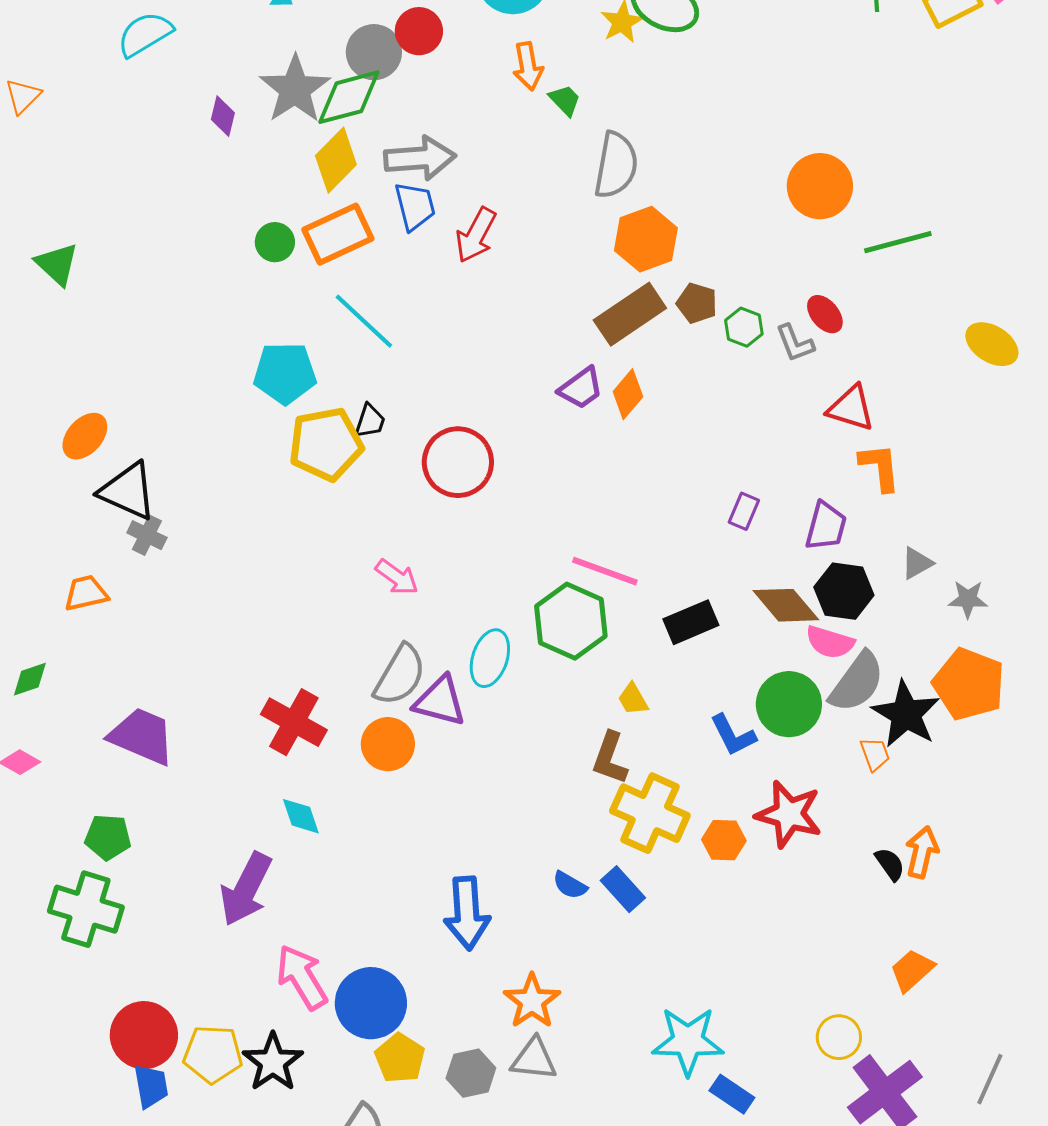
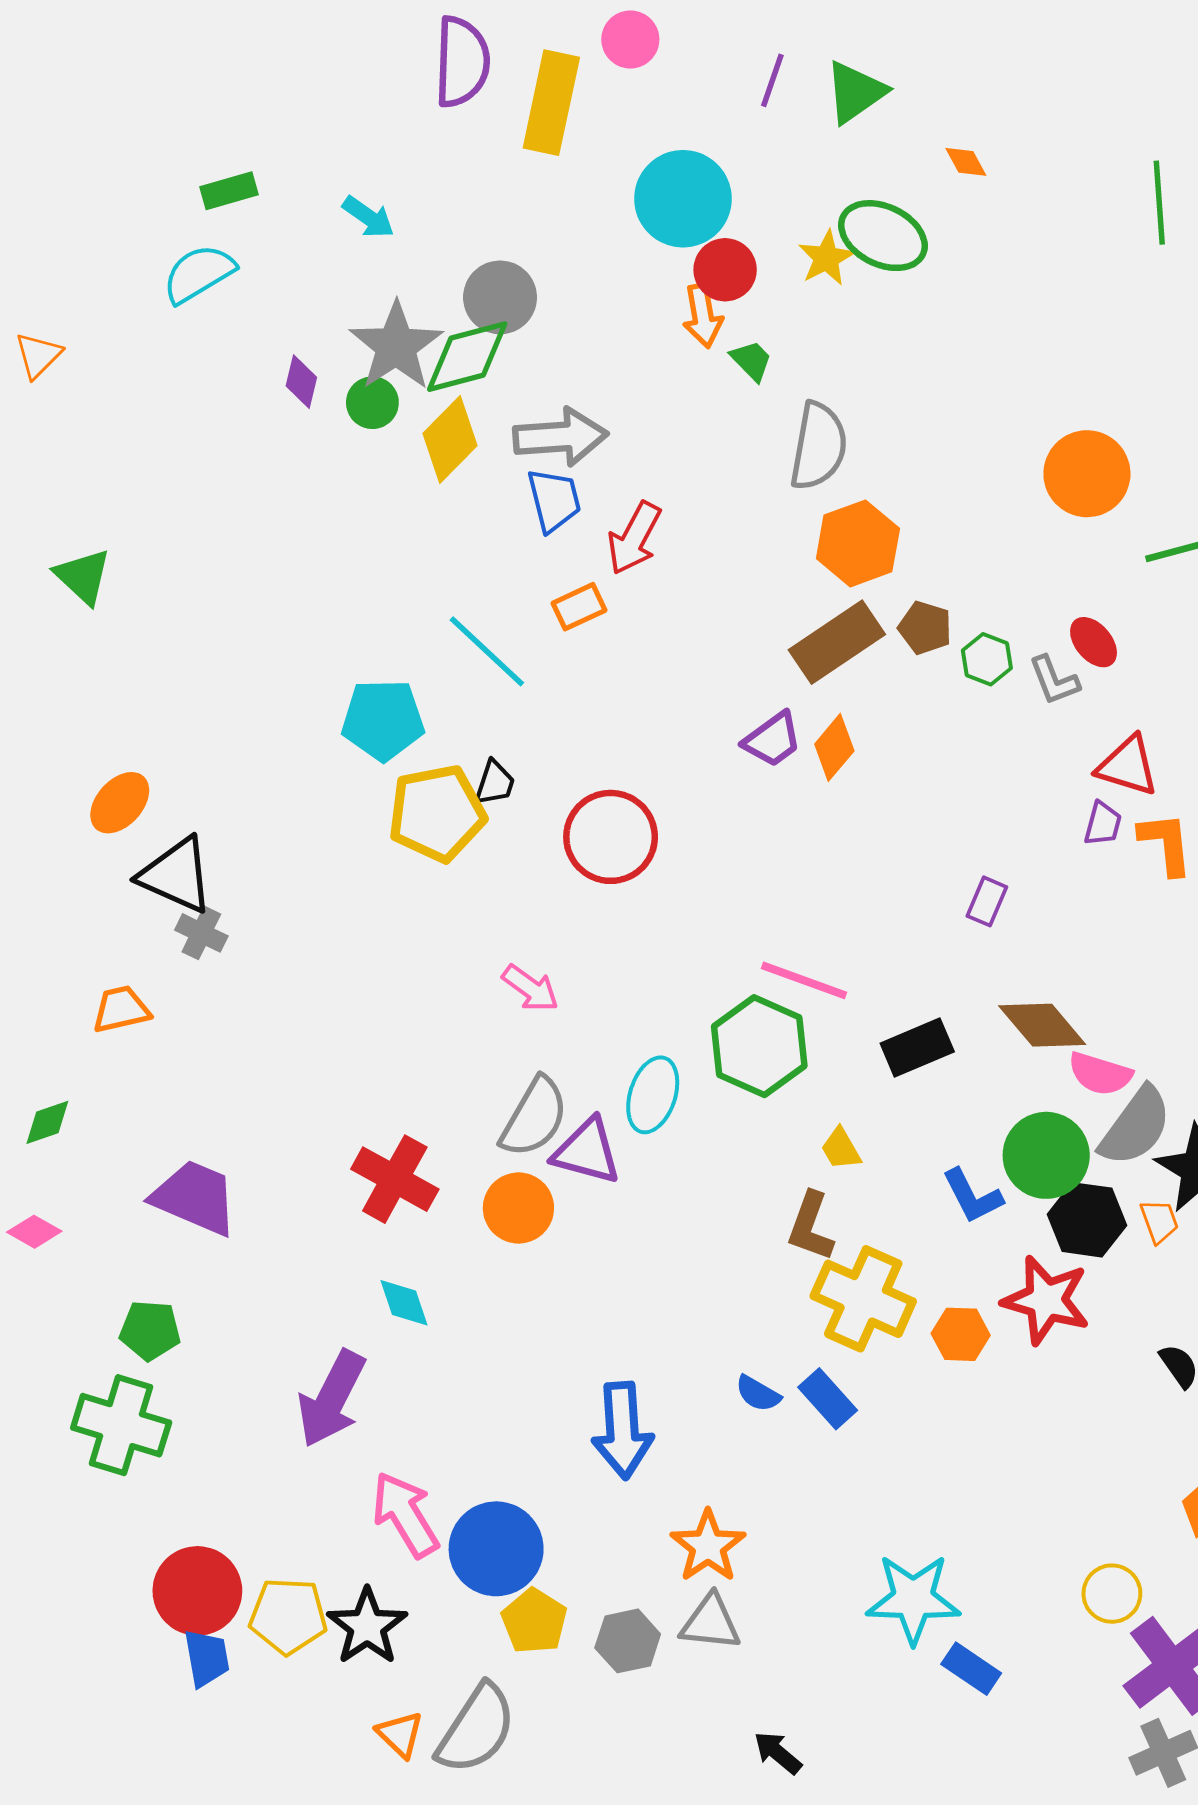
red circle: (419, 31) -> (725, 270), moved
orange rectangle: (338, 234) -> (579, 607), moved, size x0.6
green circle: (275, 242) -> (372, 403), moved
purple trapezoid: (826, 526) -> (1103, 824), moved, size x0.7
black hexagon: (844, 591) -> (1087, 1220), moved

